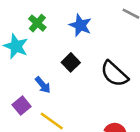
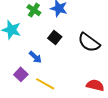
green cross: (37, 23) -> (34, 10), moved

